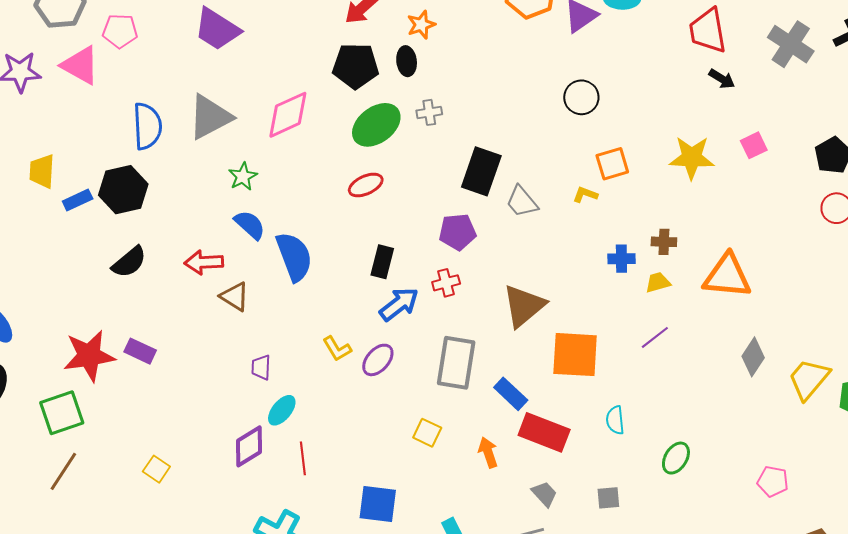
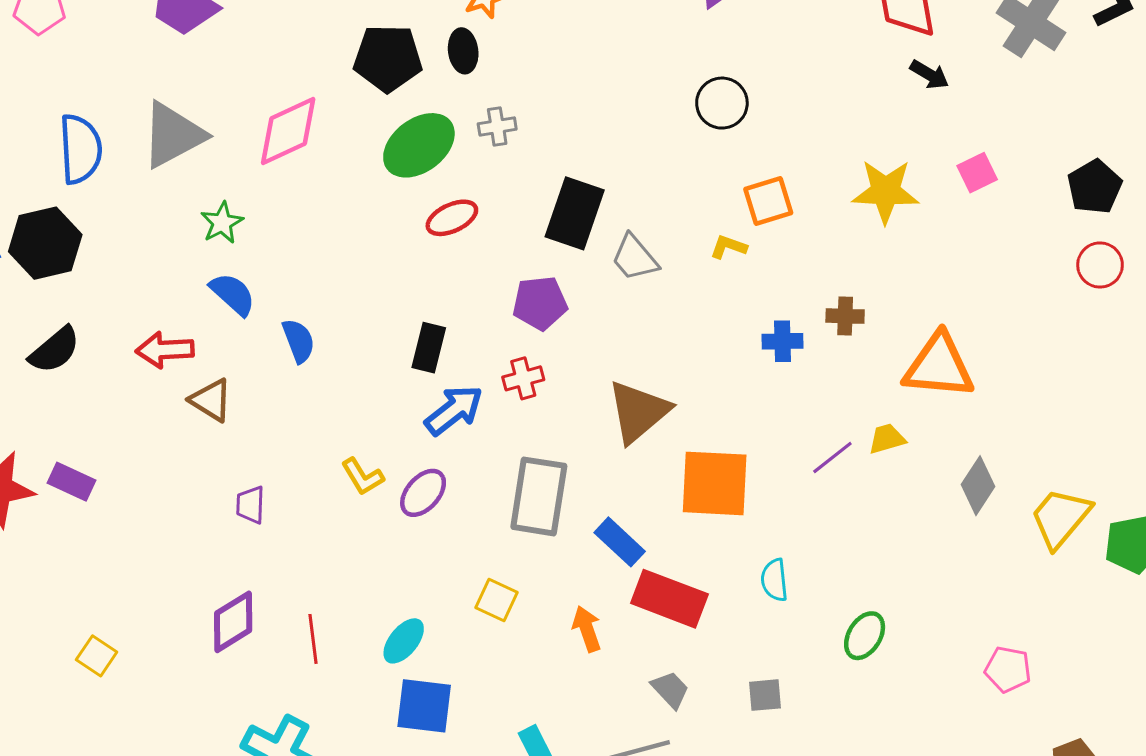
red ellipse: (366, 185) -> (452, 218), moved
blue semicircle: (294, 257) -> (298, 341), size x0.6
yellow trapezoid: (658, 282) -> (887, 439), moved
cyan ellipse: (282, 410) -> (404, 641), moved

